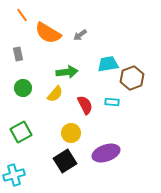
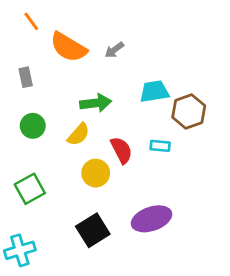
yellow circle: (71, 133) -> (96, 173), moved

